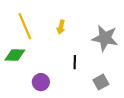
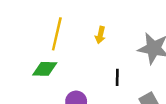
yellow line: (25, 26) -> (57, 34), turned 36

